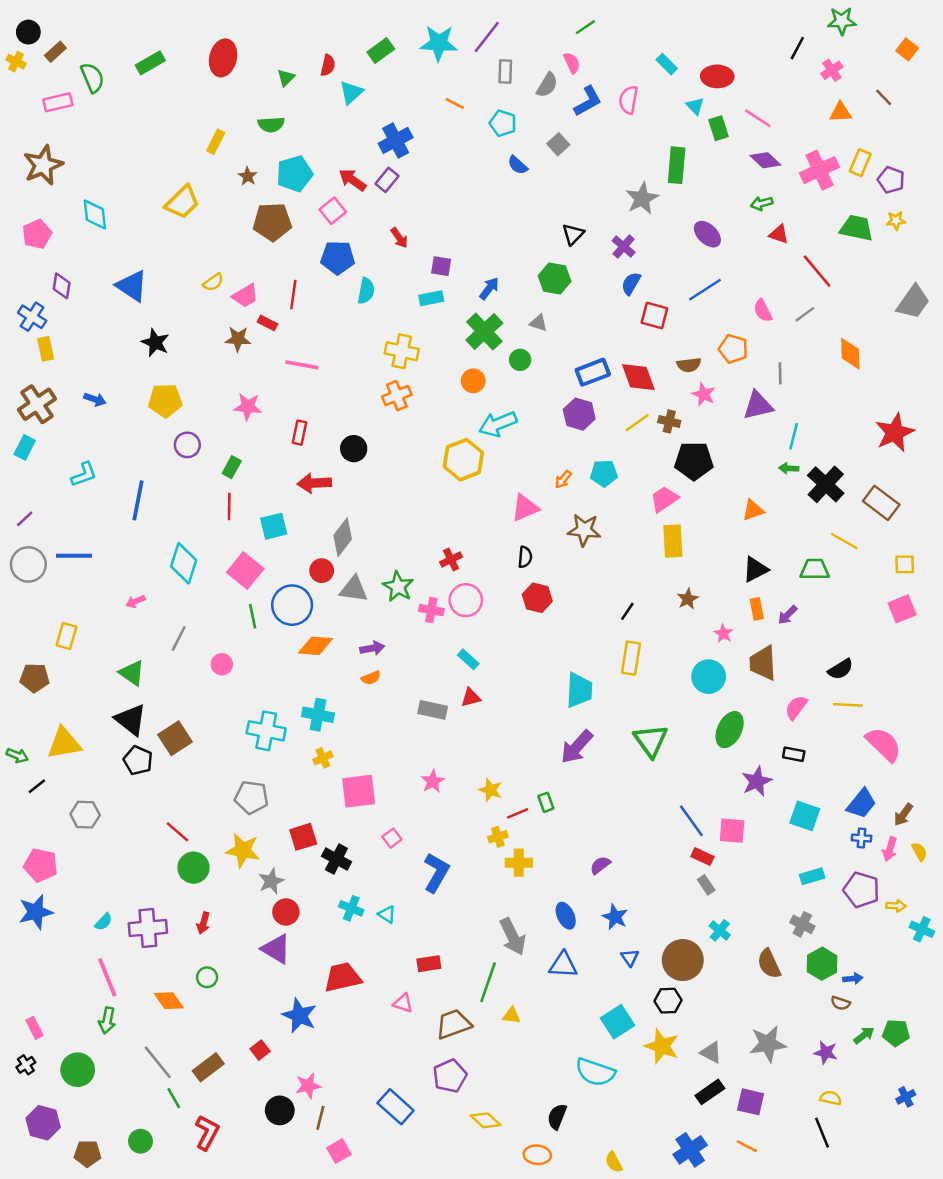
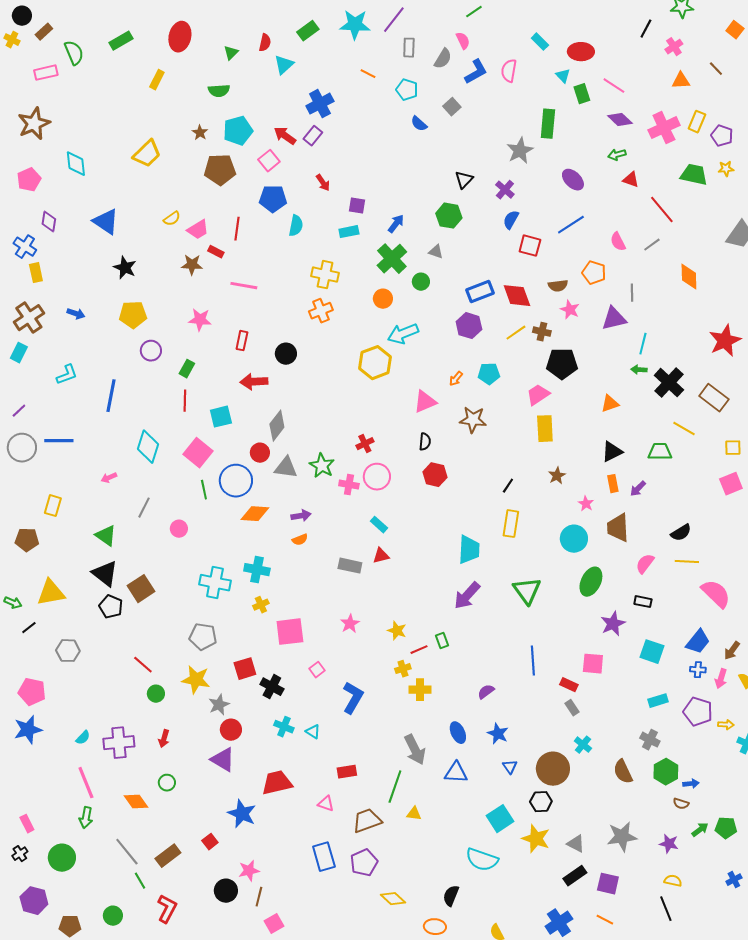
yellow rectangle: (216, 142) -> (157, 80), moved
blue line: (691, 821) -> (533, 661), moved, turned 32
green circle: (193, 868) -> (156, 694), size x0.7
blue rectangle: (396, 1107) -> (324, 857), moved, turned 32

